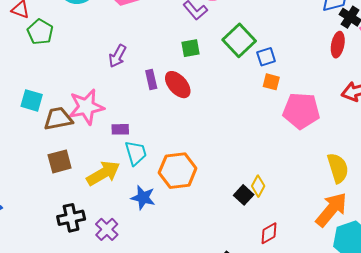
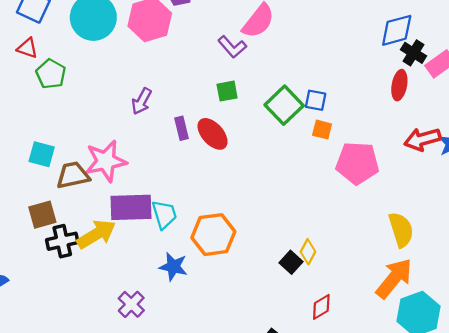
green square: (239, 40) -> (284, 105), moved
blue square: (266, 57) -> (316, 100), turned 30
purple rectangle: (120, 129) -> (131, 207), moved, size x2.0
brown square: (60, 161) -> (42, 215), moved
yellow arrow: (103, 173) -> (96, 234), moved
black cross: (71, 218) -> (62, 241), moved

